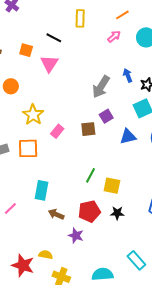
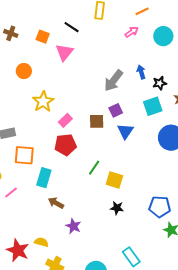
blue triangle: (128, 137) -> (125, 131), moved, turned -48
orange square: (28, 148) -> (24, 155), moved
red pentagon: (89, 211) -> (65, 145), moved

